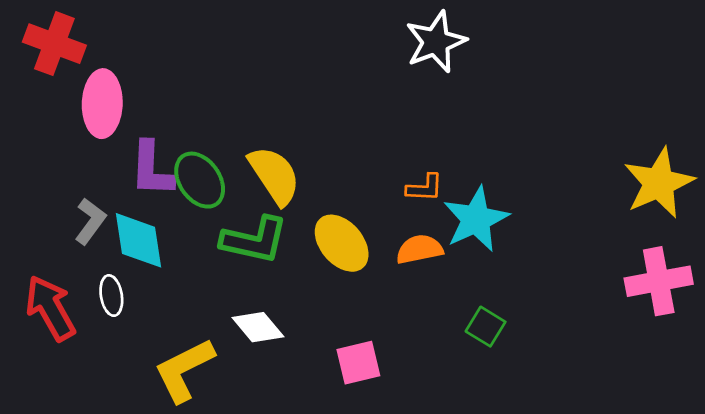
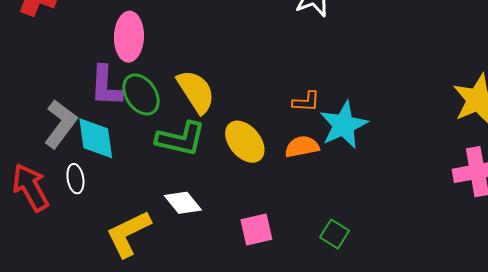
pink ellipse: (102, 104) -> (129, 37), moved
gray L-shape: (90, 221) -> (60, 124), size x1.4
green square: (486, 327) -> (334, 234), moved

